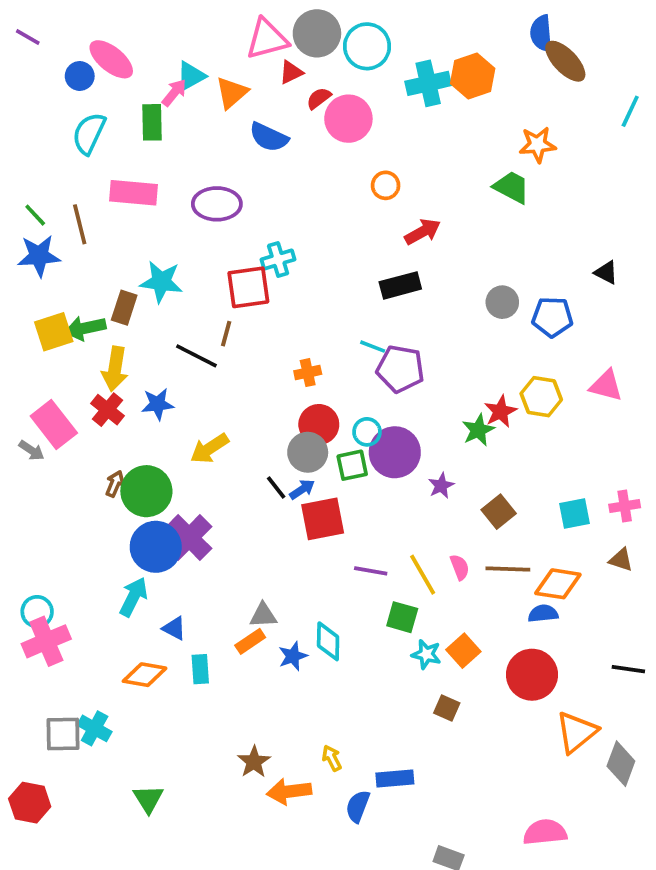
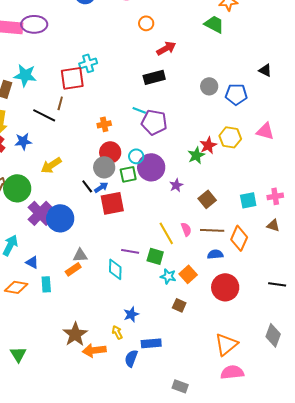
purple ellipse: (217, 204) -> (34, 24), moved
blue circle: (156, 547) -> (60, 218), moved
purple line: (371, 571) -> (130, 251), moved
orange diamond: (558, 584) -> (239, 238), turned -75
blue semicircle: (543, 614) -> (215, 254), moved
blue star: (293, 656) -> (131, 314), moved
orange triangle: (576, 732) -> (226, 344), moved
brown star: (254, 762) -> (75, 334), size x1.4

